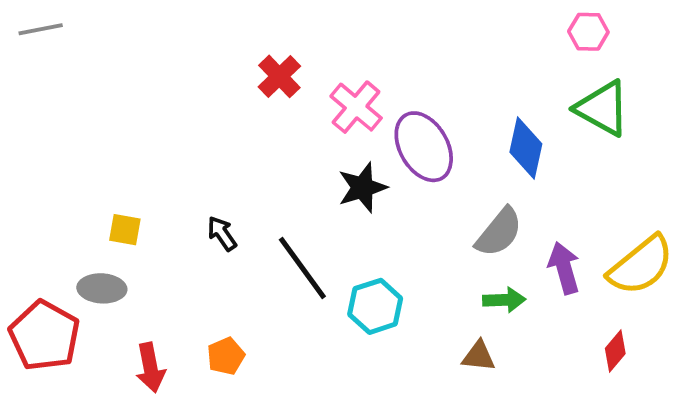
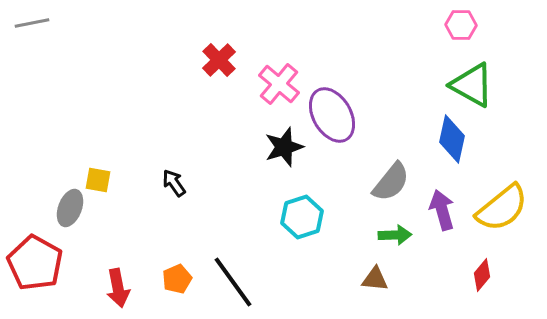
blue diamond: (526, 148) -> (452, 139), moved
black line: (302, 268) -> (233, 282), moved
gray ellipse: (102, 288) -> (70, 208), moved, turned -72
cyan hexagon: (375, 306) -> (302, 217), moved

